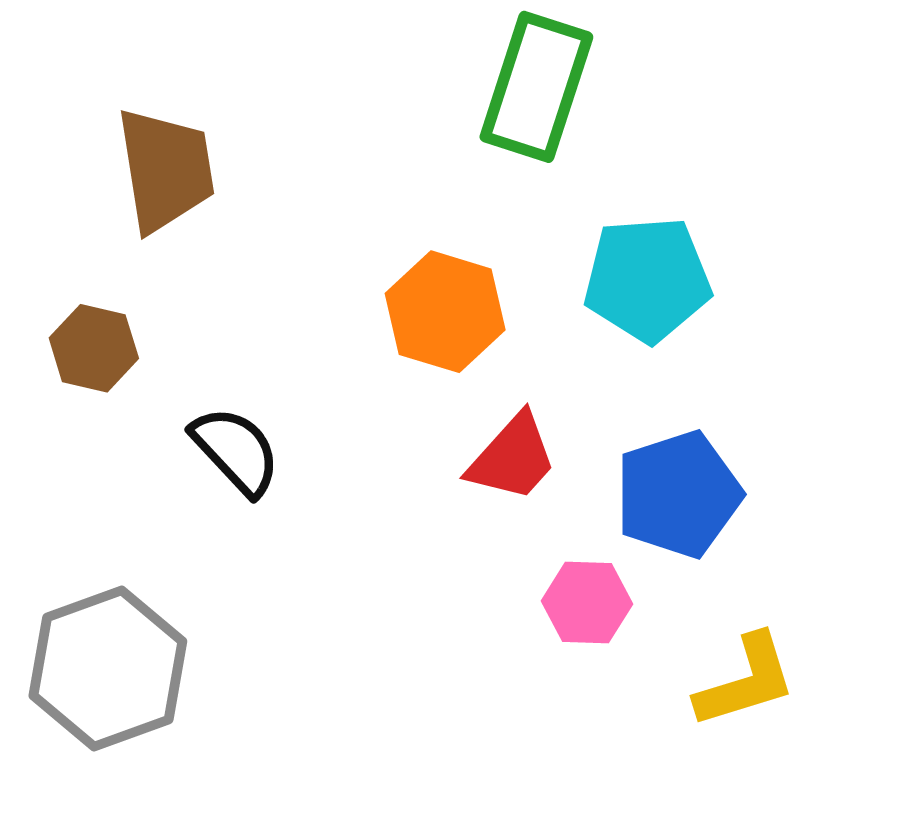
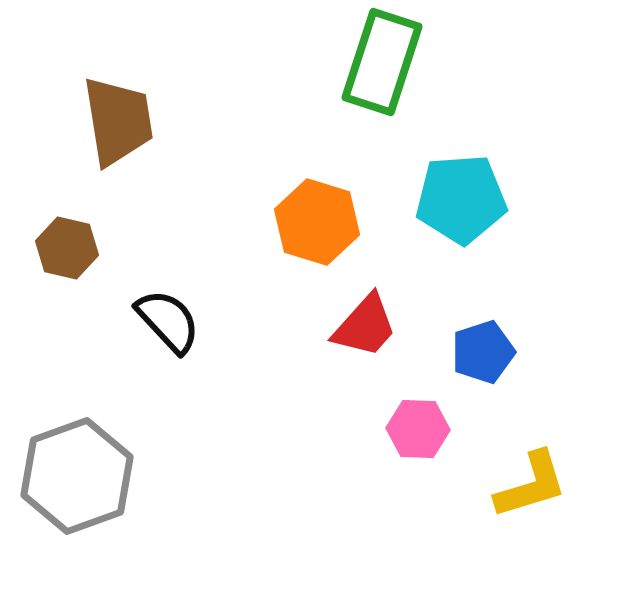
blue pentagon: (678, 494) -> (483, 352), size x0.7

